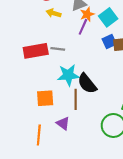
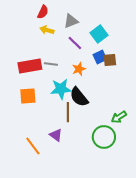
orange star: (87, 14) -> (79, 69), moved
purple line: (83, 27) -> (75, 43), turned -70
orange square: (45, 98) -> (28, 96), moved
orange line: (39, 135) -> (33, 146), turned -42

